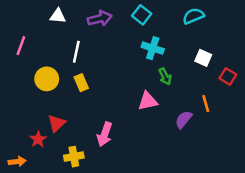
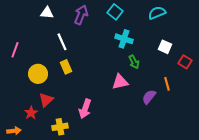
purple arrow: (100, 18) -> (81, 15), turned -54
pink line: (21, 46) -> (15, 50), moved
white line: (76, 52) -> (62, 42), turned -36
yellow circle: (47, 79) -> (38, 74), moved

